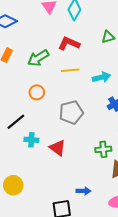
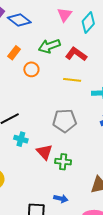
green arrow: (38, 58) -> (49, 46), moved
orange circle: (37, 92) -> (31, 69), moved
green cross: (103, 149) -> (63, 162), moved

